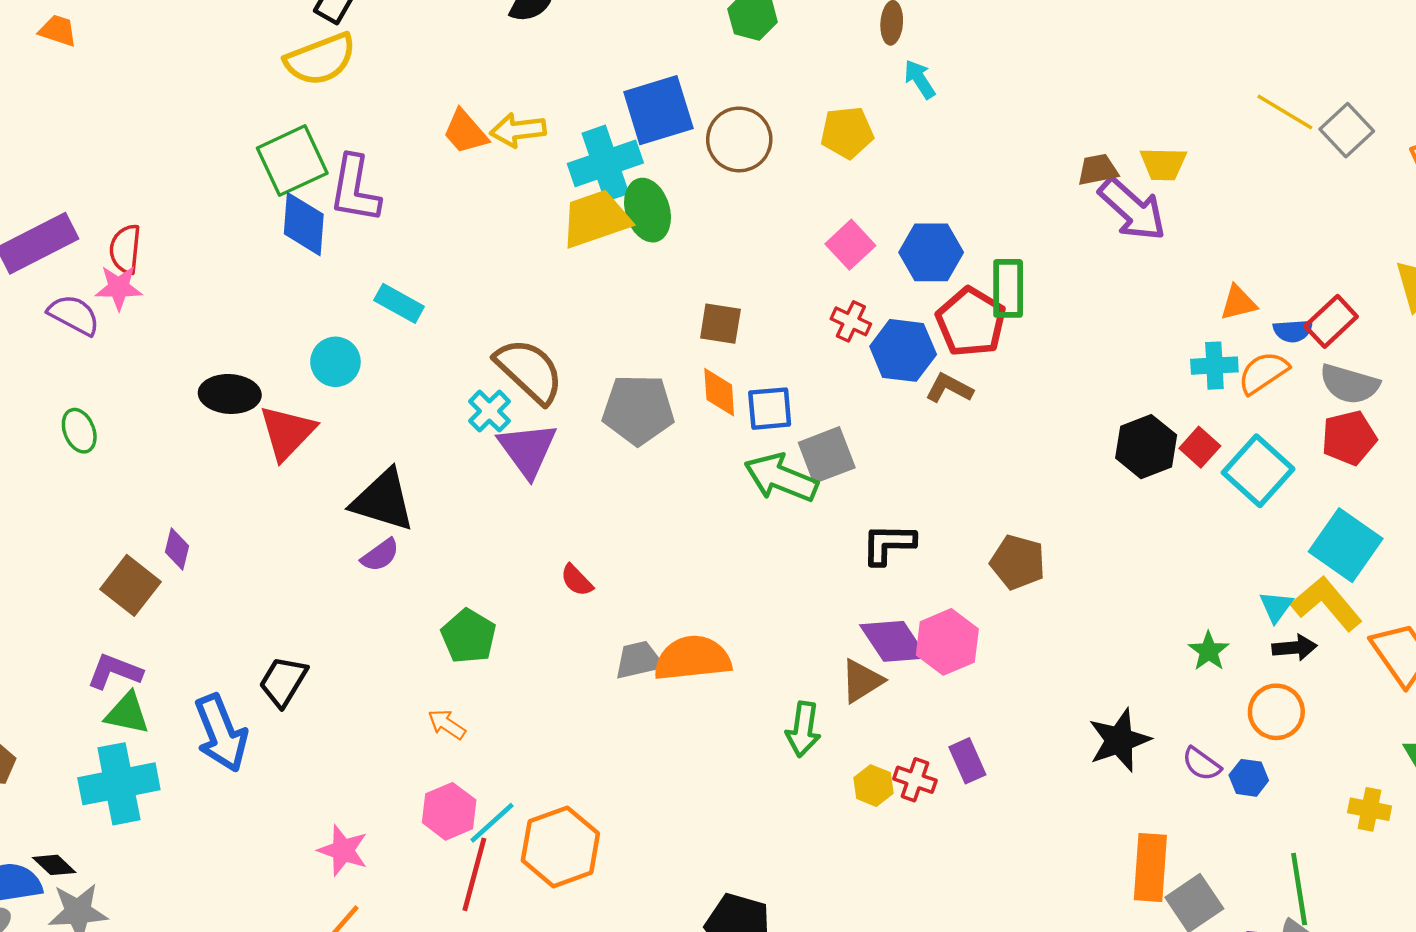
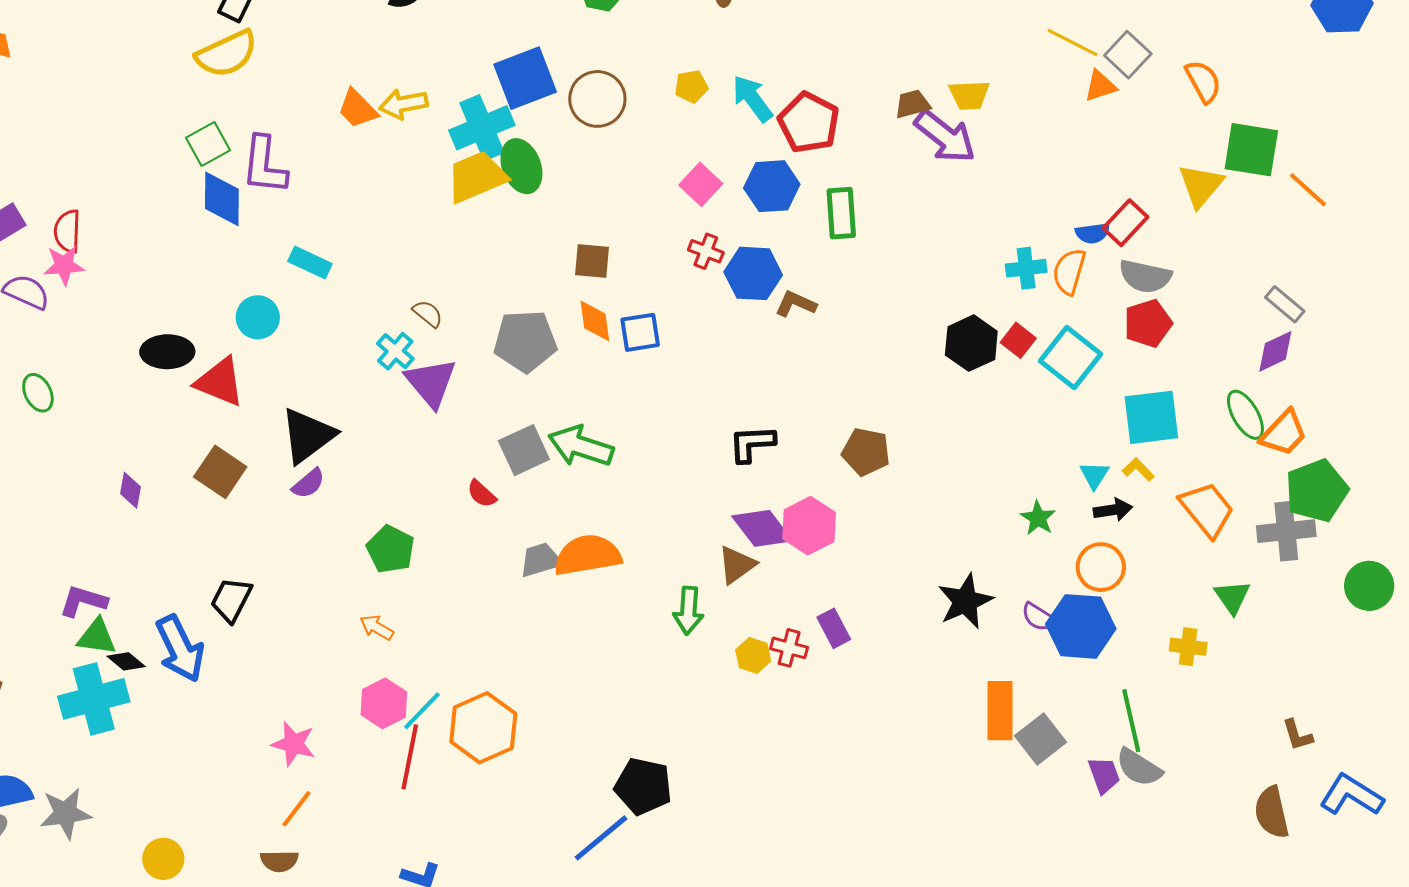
cyan arrow: (920, 79) -> (752, 98), moved, size x1.4
yellow pentagon: (847, 133) -> (691, 86), size x0.7
green square: (292, 161) -> (208, 144), size x0.7
orange triangle: (1238, 303) -> (1100, 86), moved
red pentagon: (971, 322) -> (809, 123), moved
brown semicircle: (529, 371) -> (428, 314), size x0.5
orange semicircle: (1263, 373) -> (1069, 272), turned -36
red triangle: (287, 432) -> (220, 382), turned -48
gray square: (827, 455) -> (524, 450), moved
green arrow: (781, 478) -> (581, 446), moved
black triangle: (383, 500) -> (308, 436), turned -50
cyan square: (1346, 545) -> (1151, 417), turned -38
brown square: (131, 585) -> (220, 472), moved
yellow L-shape: (1327, 604) -> (1138, 469), size x0.5
blue hexagon: (1249, 778) -> (1081, 626), size x2.0
black diamond: (54, 865) -> (126, 661), moved

